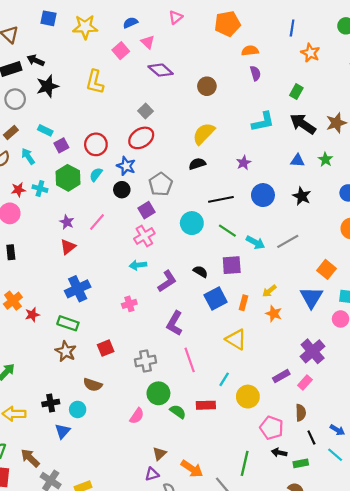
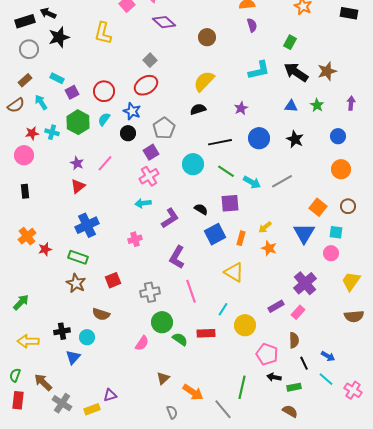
purple triangle: (152, 474) -> (110, 395), moved

